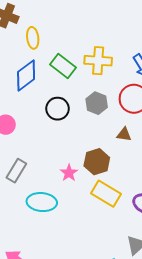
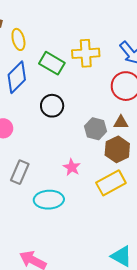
gray hexagon: (97, 103) -> (96, 129), moved
brown hexagon: (97, 162) -> (117, 149), moved
yellow rectangle: (106, 194) -> (111, 183), turned -52

